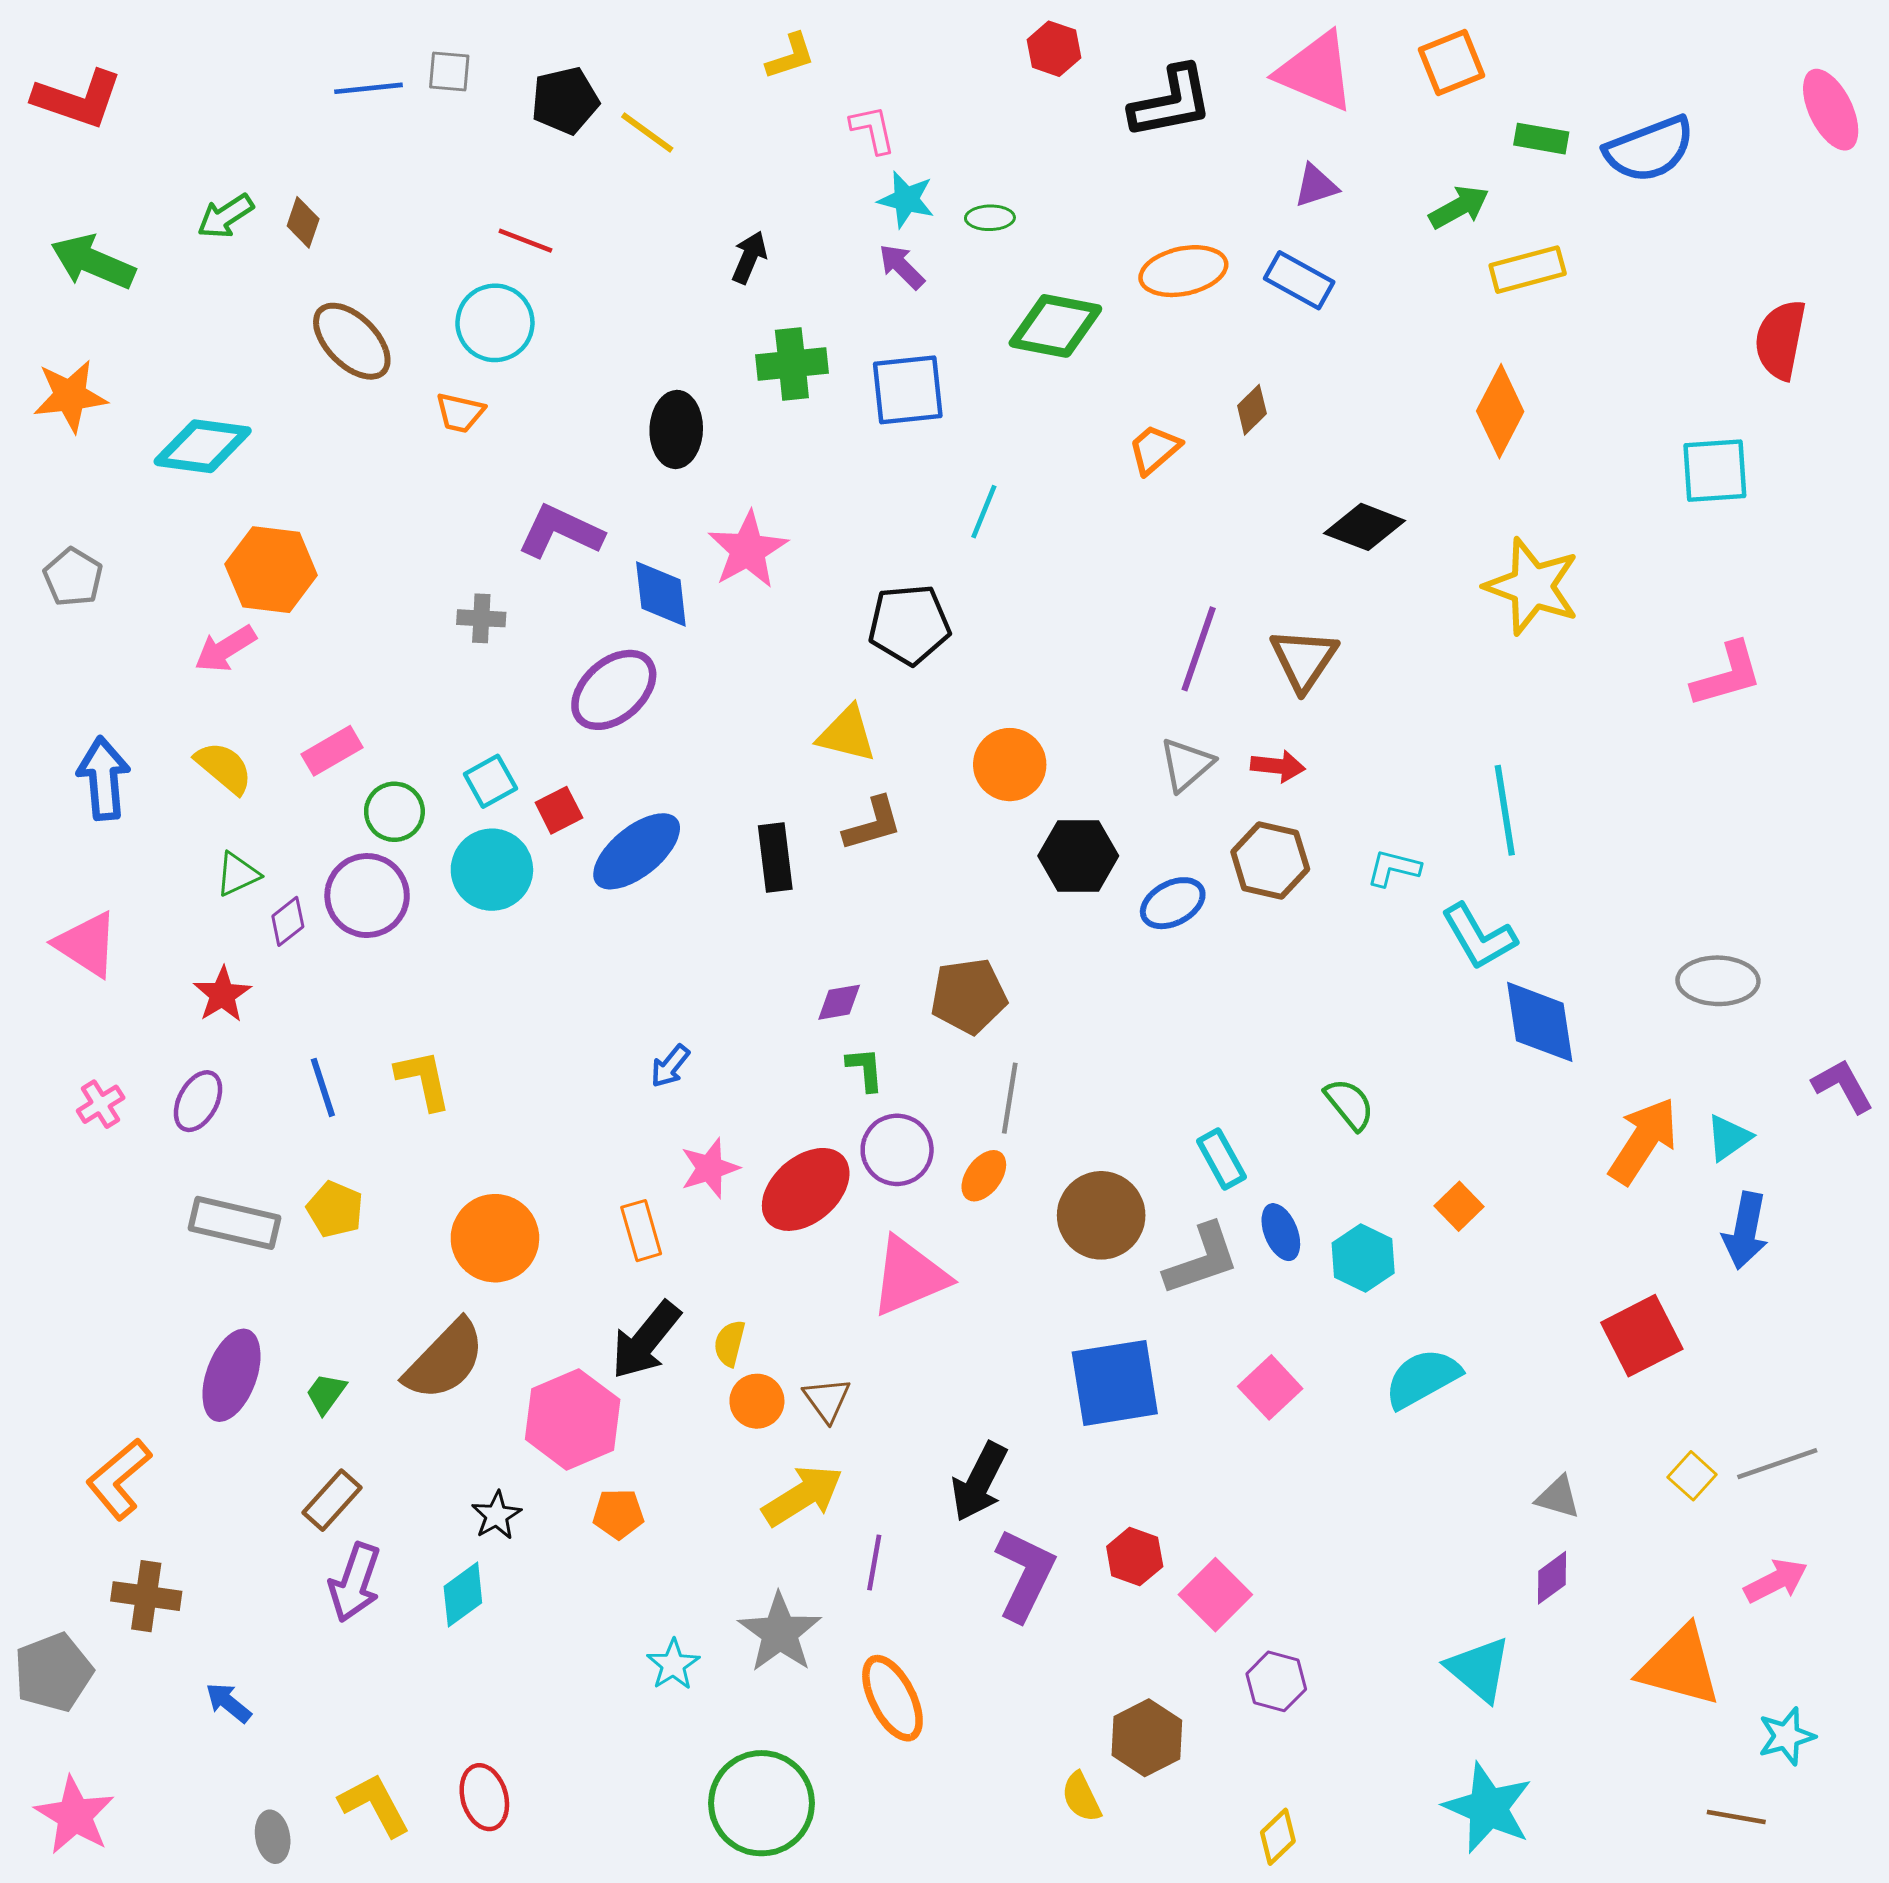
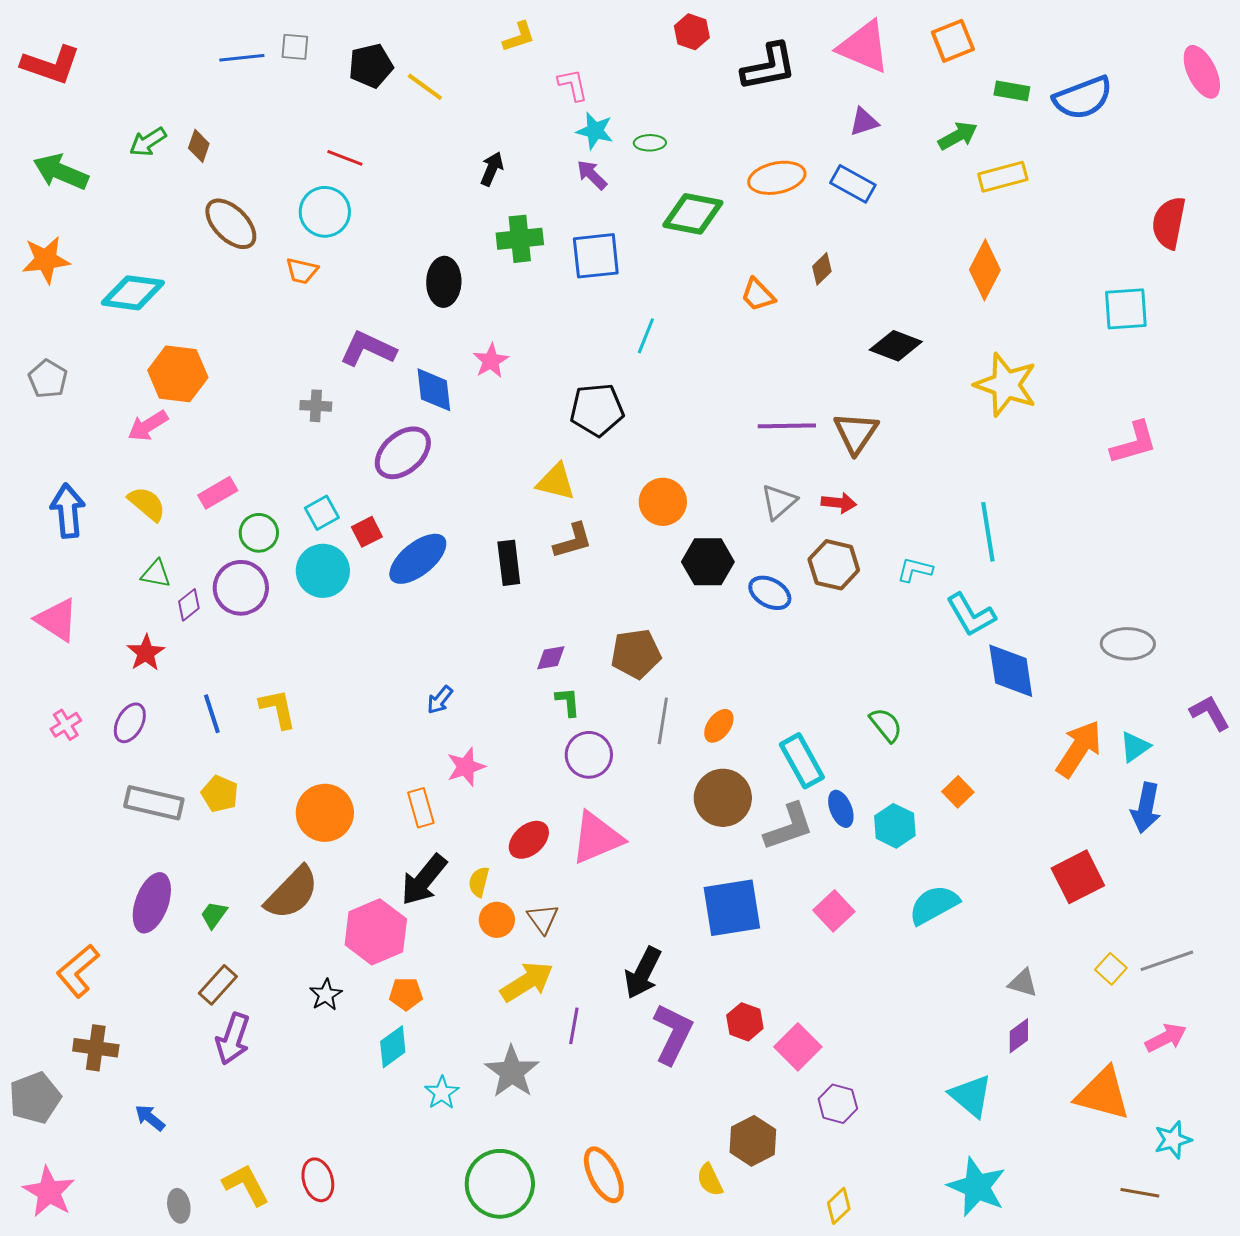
orange trapezoid: (1154, 449) -> (758, 295), turned -93
pink star: (748, 550) -> (491, 361), size x0.7
purple line: (1199, 649) -> (787, 426), turned 70
green triangle: (238, 874) -> (156, 574), turned 36
blue ellipse: (1173, 903) -> (770, 593), turned 57
cyan rectangle: (1221, 1159) -> (802, 761), size x1.4
orange ellipse: (984, 1176) -> (719, 726), moved
red ellipse: (806, 1189) -> (529, 840), moved, size x0.7
cyan diamond: (463, 1595) -> (393, 1047), moved
orange ellipse: (892, 1698) -> (604, 1175), moved

